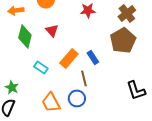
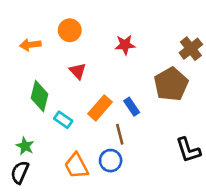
brown cross: (127, 13) -> (191, 49), moved
green diamond: (25, 36) -> (39, 96), moved

